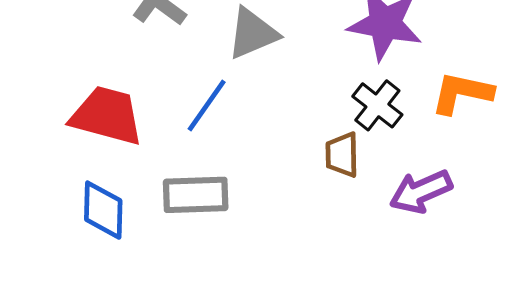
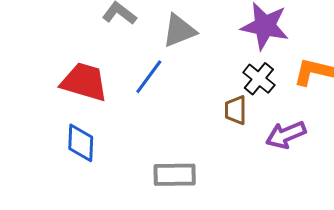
gray rectangle: (196, 195) -> (175, 175), moved

